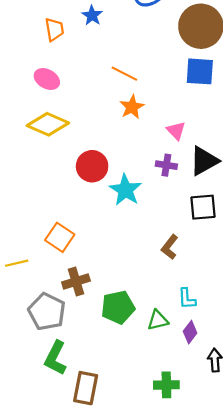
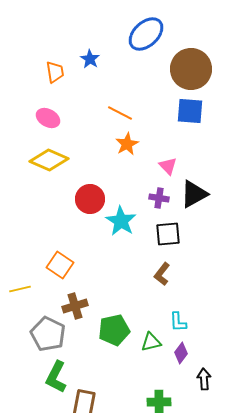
black square: (203, 207) -> (168, 234), moved

